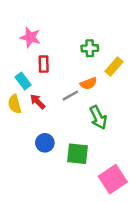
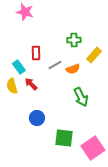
pink star: (30, 37) -> (25, 12), moved
gray line: (70, 96) -> (55, 65), moved
green square: (78, 154) -> (64, 138), moved

